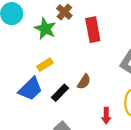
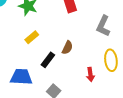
blue trapezoid: (30, 89) -> (21, 77), moved, turned -125

